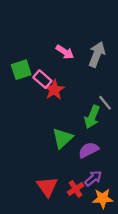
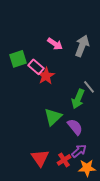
purple semicircle: (89, 150) -> (75, 127), turned 78

